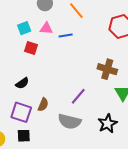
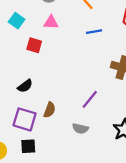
cyan square: (24, 28) -> (17, 21), moved, turned -32
blue line: (66, 36) -> (94, 32), moved
gray semicircle: (69, 121) -> (80, 129), size x0.6

